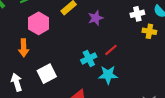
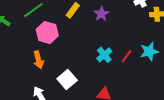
red line: (111, 50) -> (127, 56), moved
cyan star: (108, 75) -> (149, 51), moved

